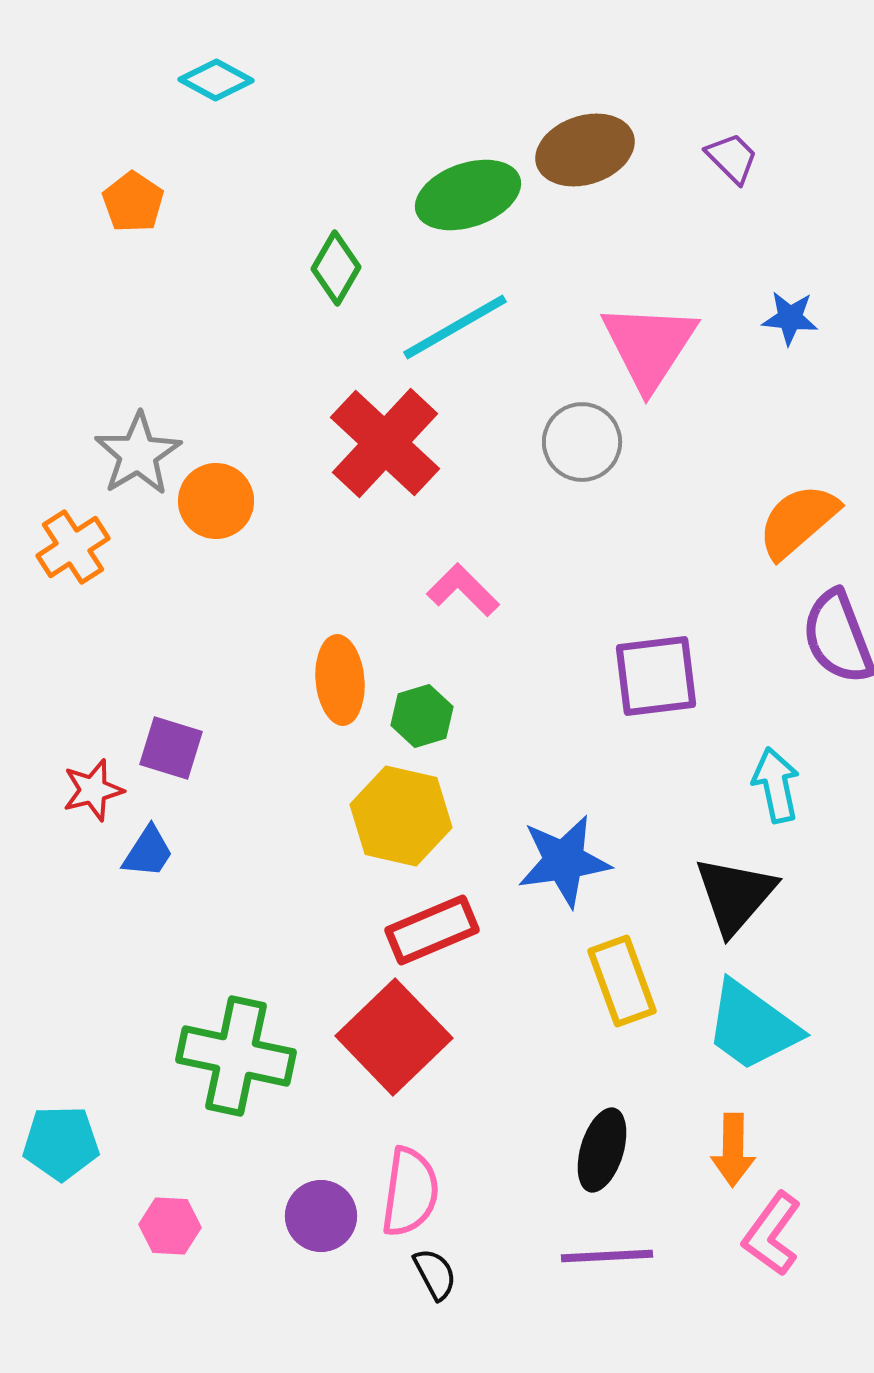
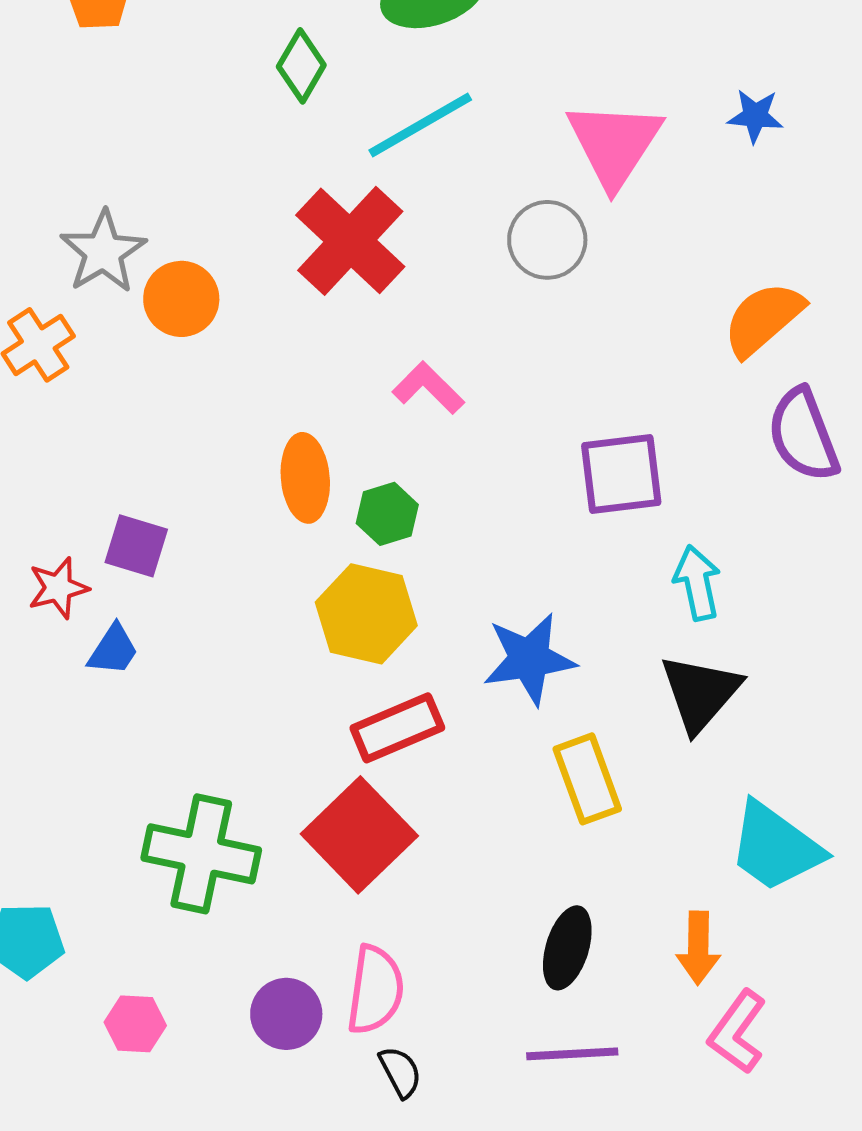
cyan arrow: (776, 785) -> (697, 583), moved
cyan trapezoid: (752, 1026) -> (775, 847), moved

